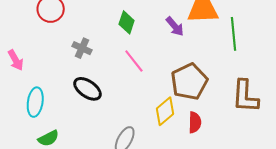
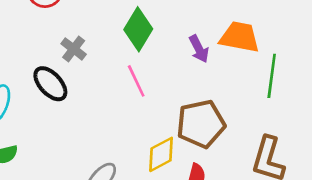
green diamond: (127, 22) -> (138, 29), size x1.4
black ellipse: (87, 89) -> (50, 84), moved

